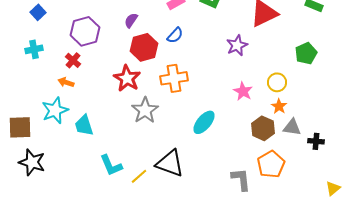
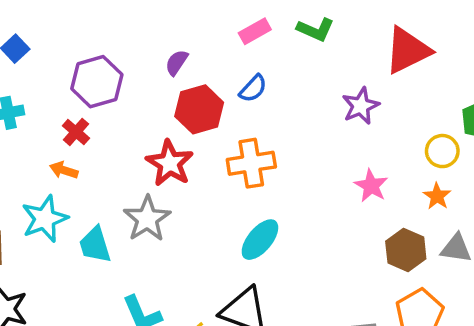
yellow circle: (277, 82) -> (442, 151), moved
orange star: (279, 106) -> (437, 196), moved
gray star: (145, 110) -> (147, 219), moved
cyan ellipse: (204, 122) -> (260, 240), moved

